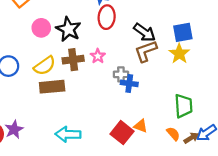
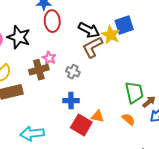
yellow star: (179, 54) -> (111, 35), moved
brown cross: (73, 60) -> (39, 70), moved
gray cross: (121, 74) -> (73, 72), turned 32
blue cross: (129, 83) -> (71, 101), moved
brown arrow: (191, 138) -> (149, 102), moved

